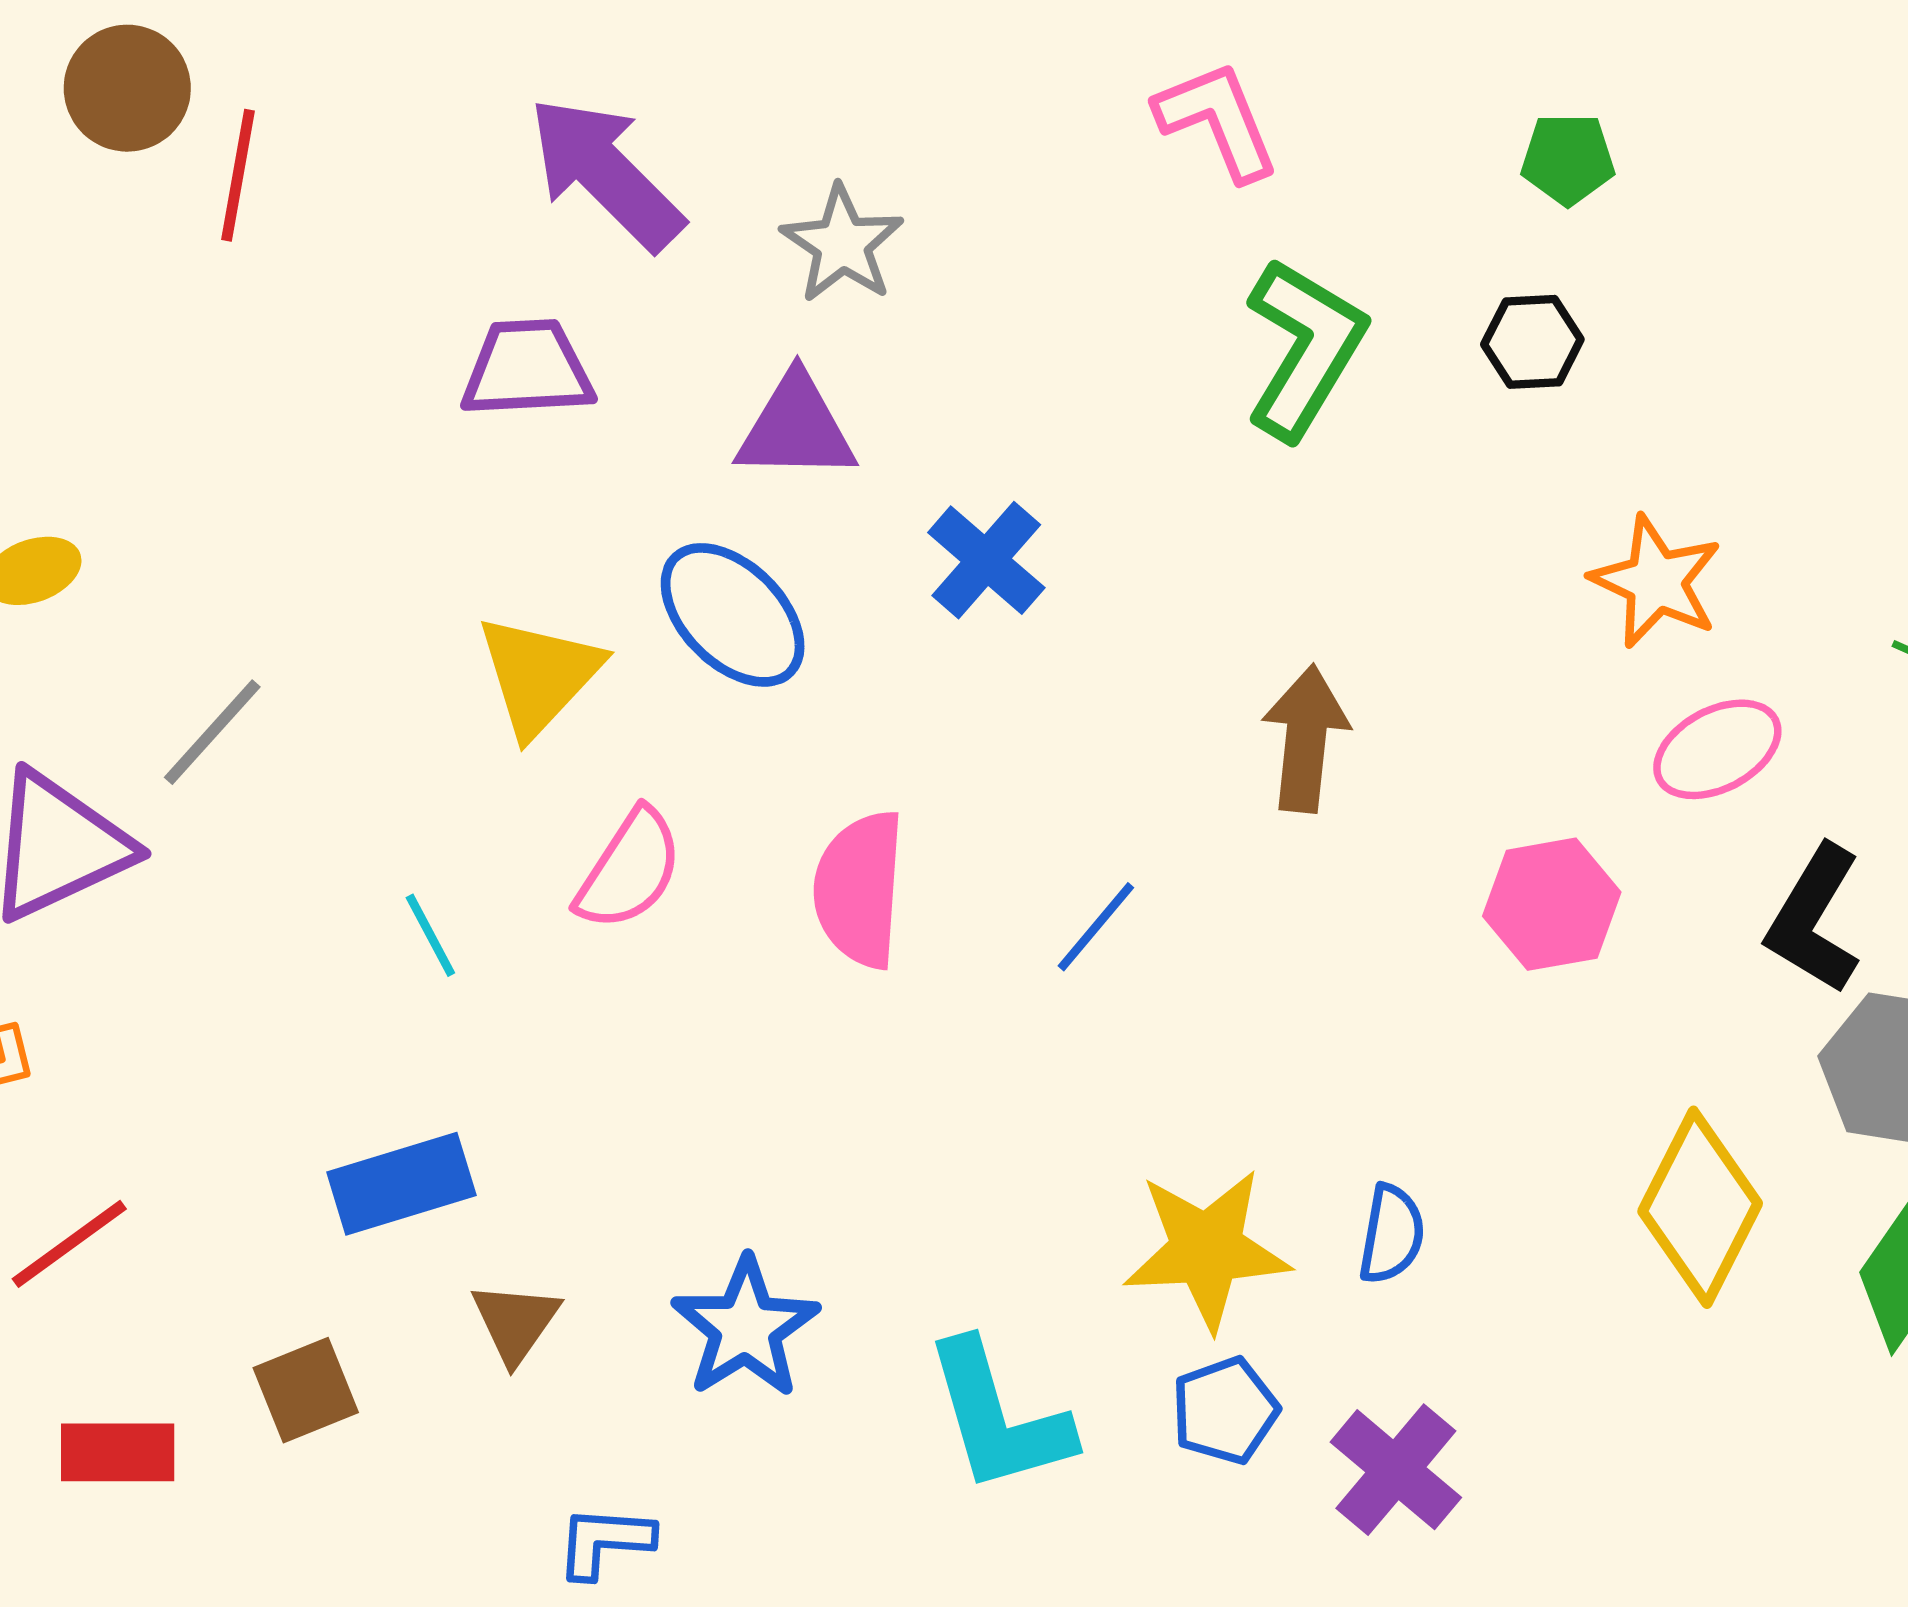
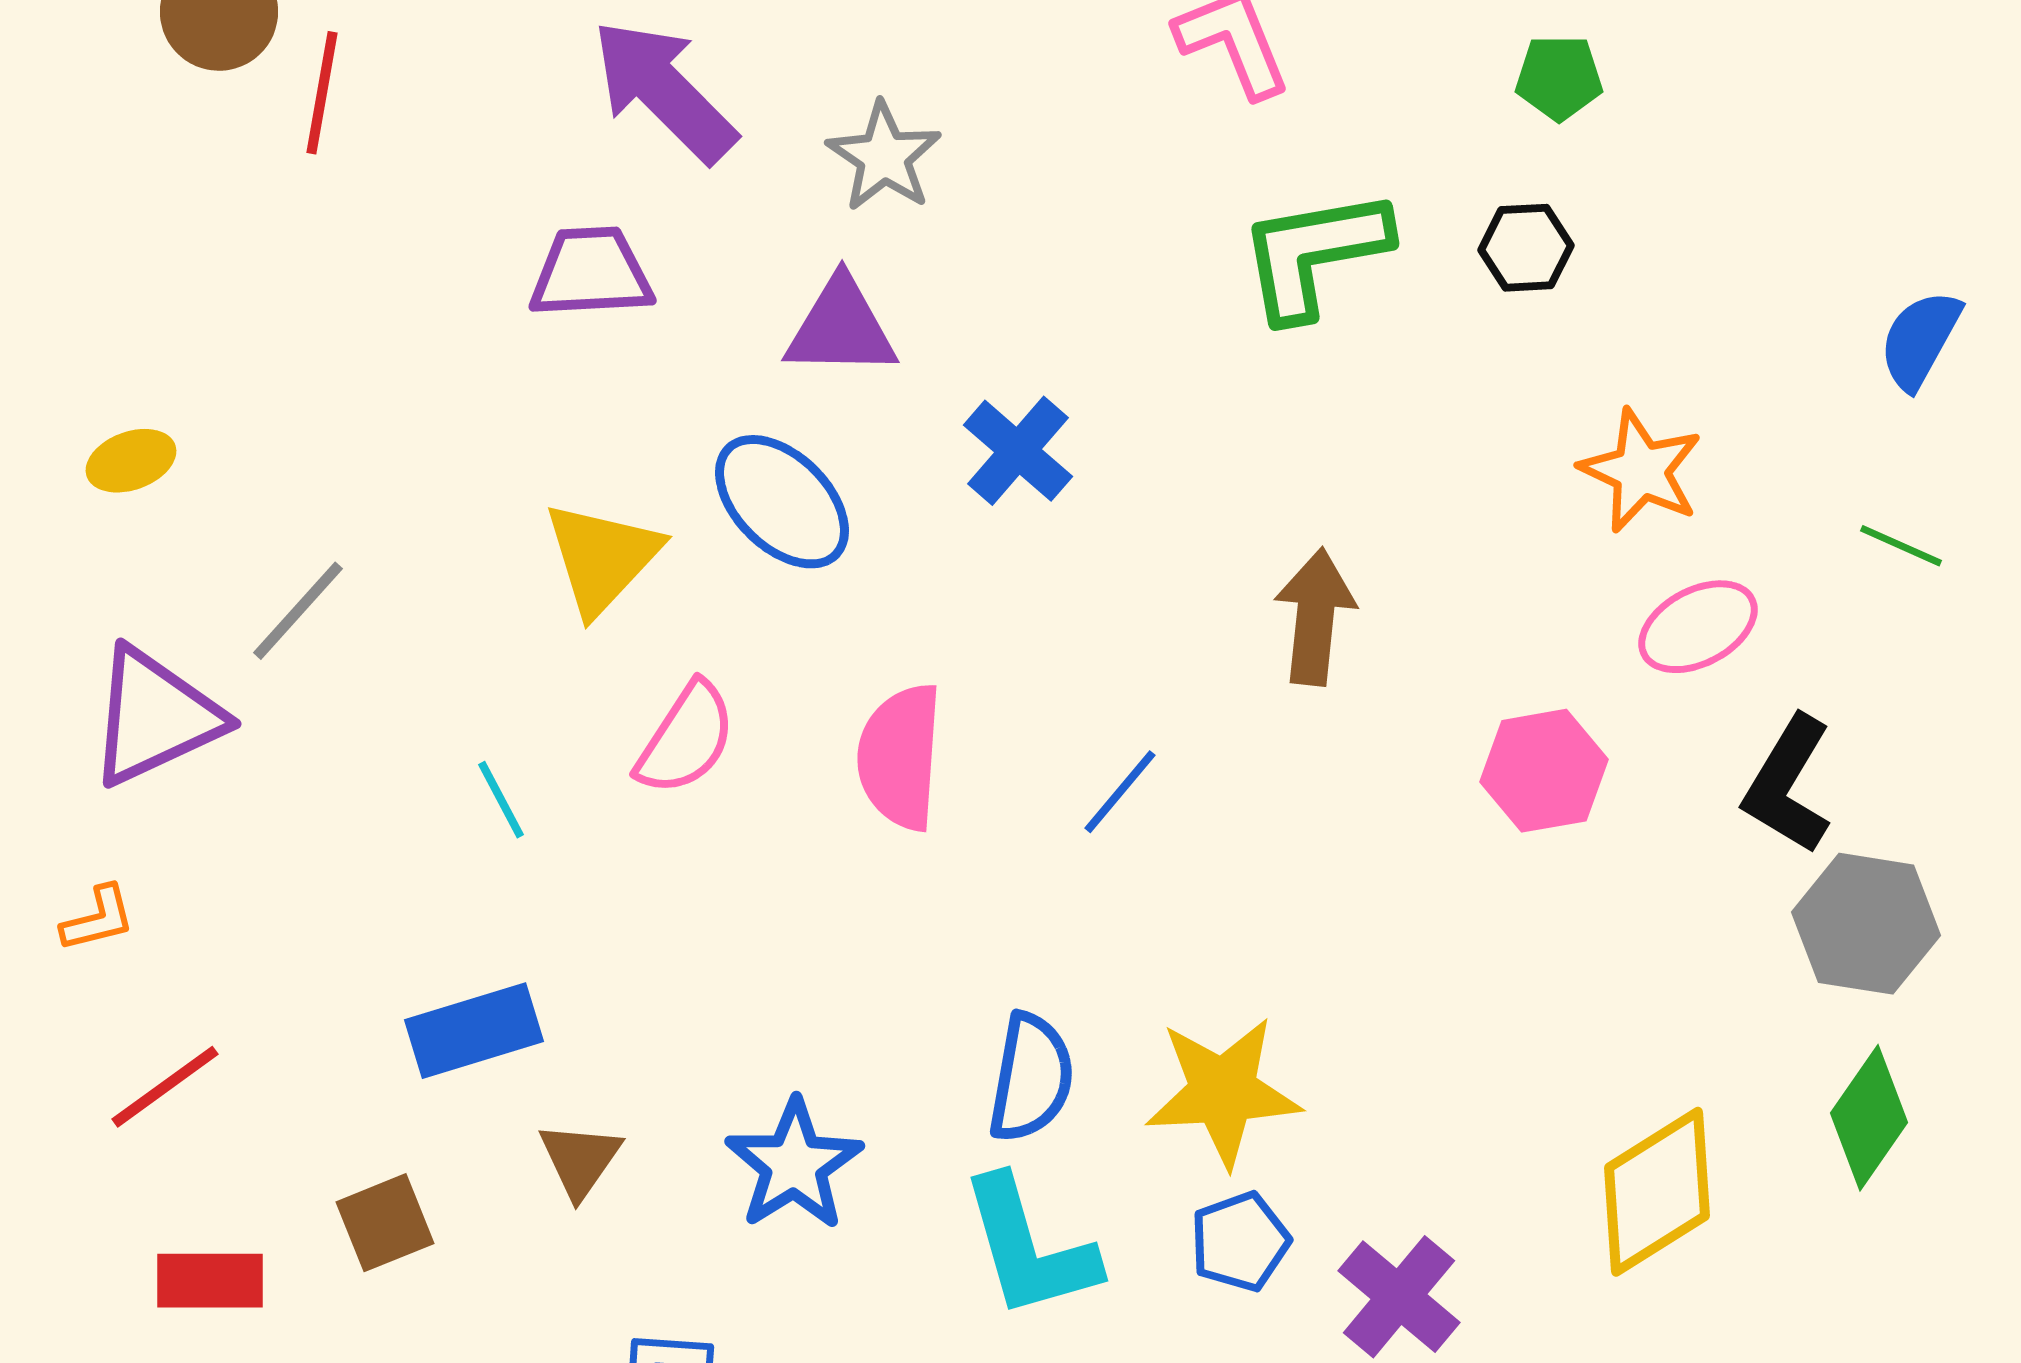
green L-shape: (1304, 348) -> (1314, 254), turned -131
yellow diamond: (1700, 1207) -> (1657, 1192), moved, turned 31
blue semicircle: (1392, 1234) -> (1031, 1078), moved, size x1.4

